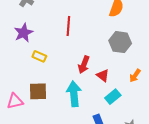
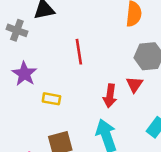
red triangle: (103, 76) -> (134, 84), moved, turned 40

